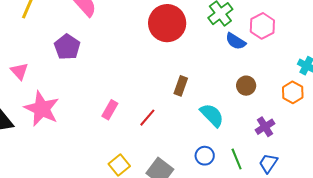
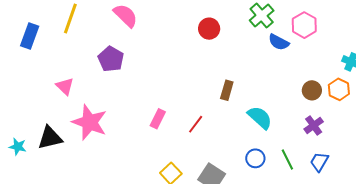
red circle: (167, 23) -> (209, 29), size x0.6
brown circle: (246, 86) -> (312, 90), moved

